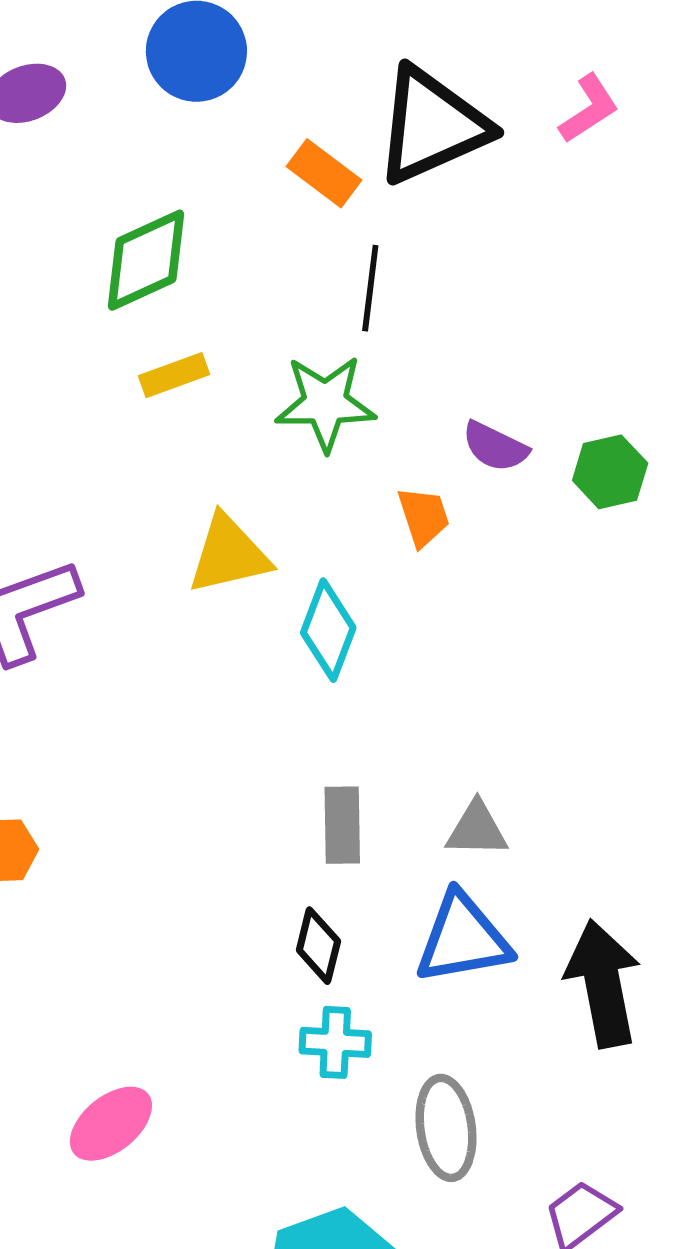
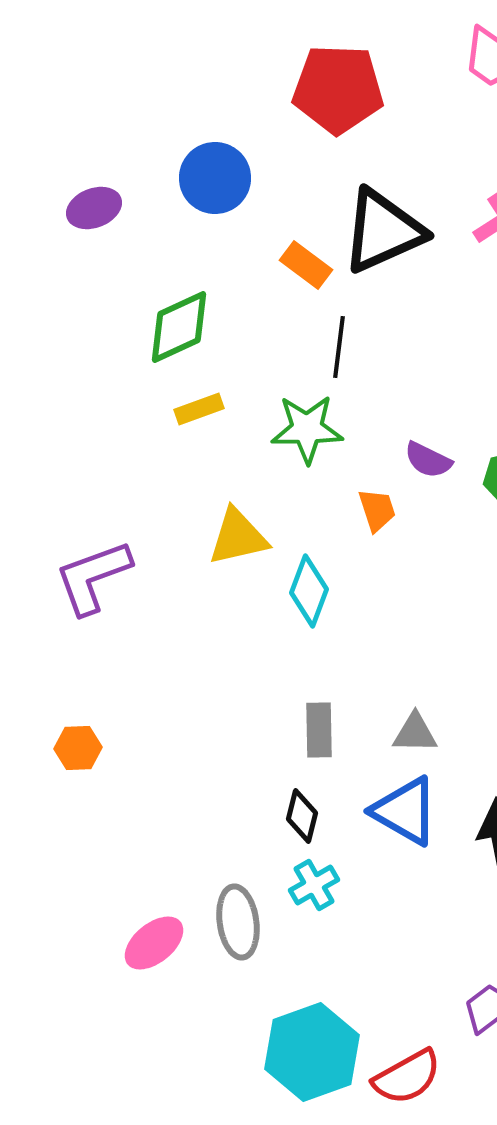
blue triangle: (463, 939) -> (405, 811), turned 40
cyan cross: (335, 1042) -> (314, 885), turned -33
gray ellipse: (446, 1128) -> (238, 922), moved

